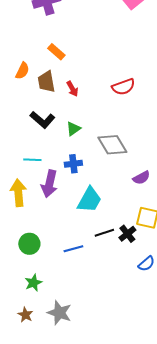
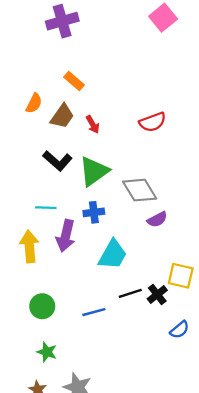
brown trapezoid: (46, 82) -> (62, 116), turned -135
green triangle: (73, 129) -> (94, 171), size x1.8
purple semicircle: (141, 178) -> (157, 219), moved
green star: (33, 283) -> (47, 352), turned -30

